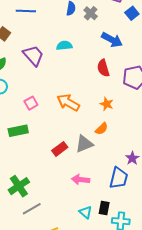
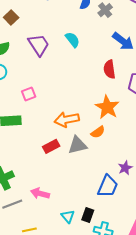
cyan semicircle: (64, 46) -> (73, 40), turned 49
orange arrow: (68, 103) -> (67, 119), moved, turned -50
orange star: (107, 104) -> (107, 107), size x1.6
pink arrow: (81, 180) -> (40, 193), moved

